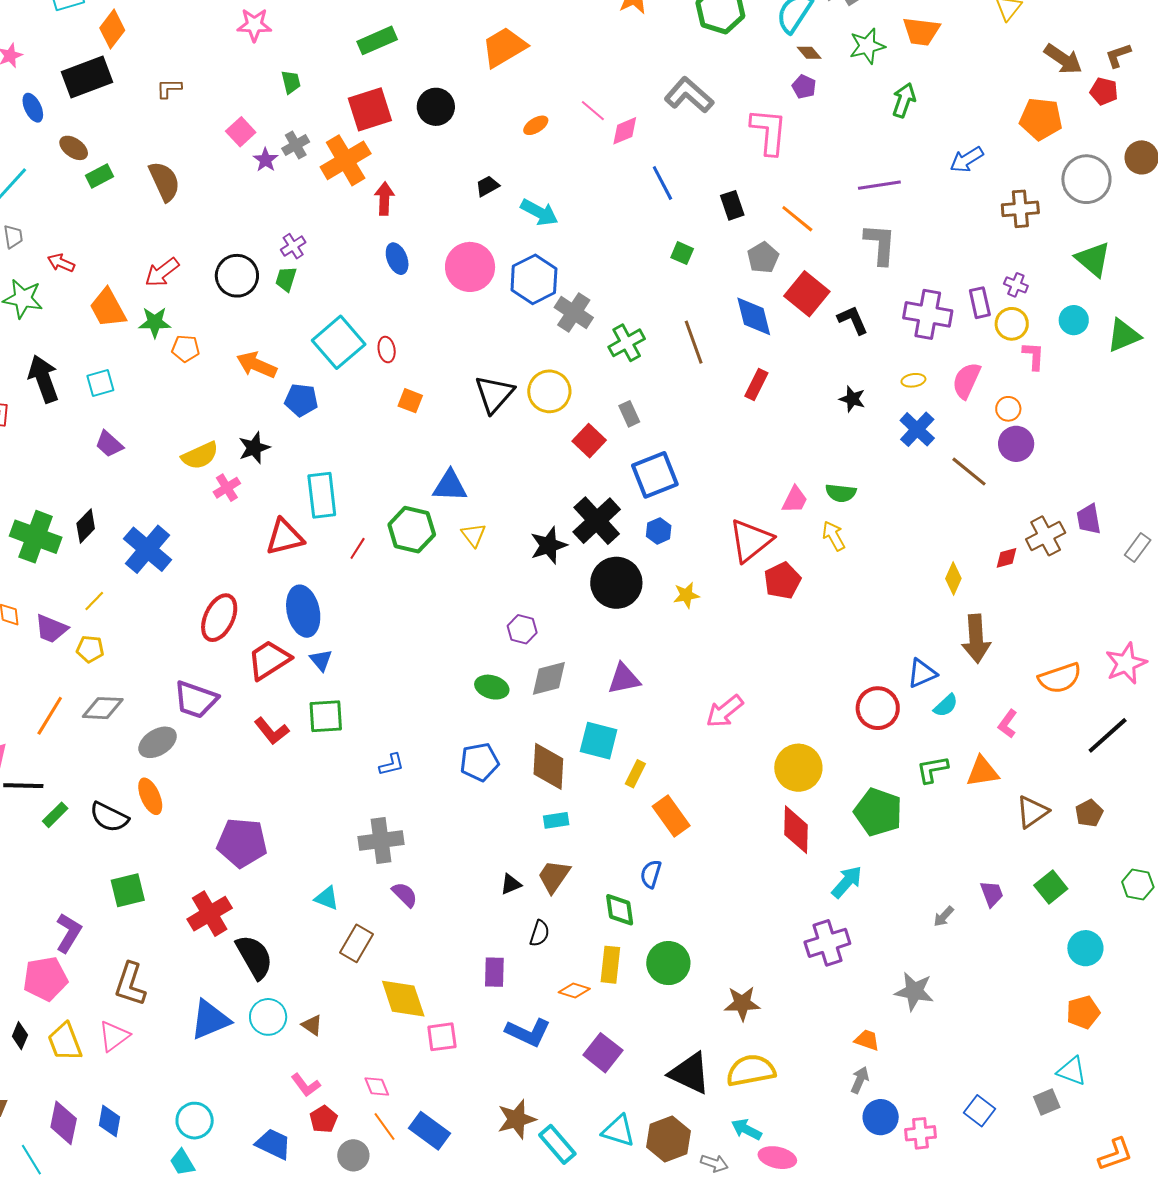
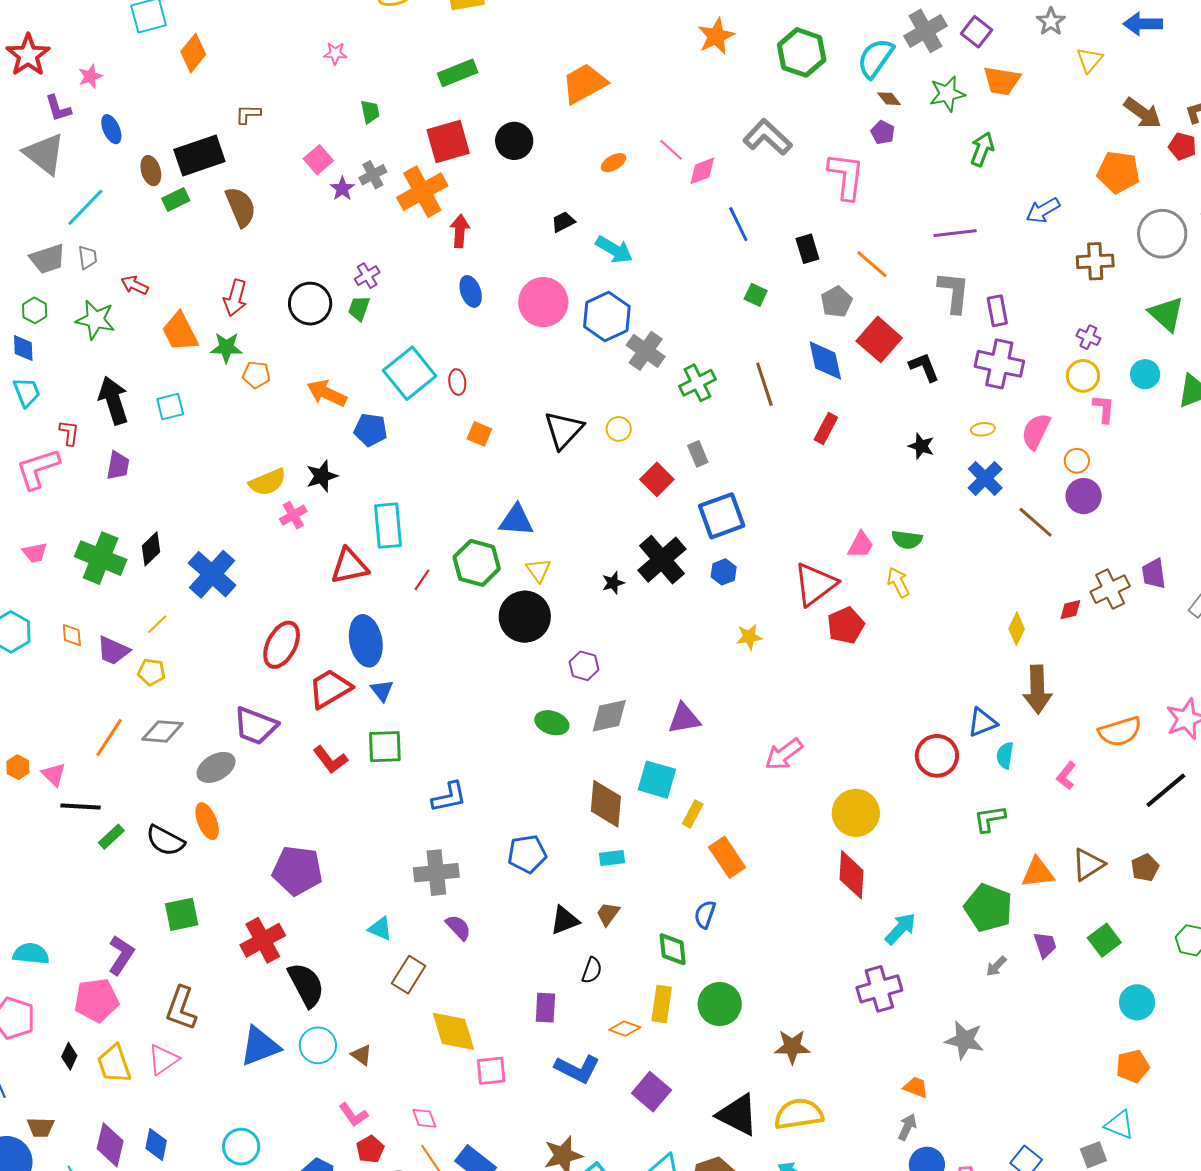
pink star: (254, 25) -> (335, 53), size x0.7
black rectangle: (87, 77) -> (199, 155), moved
brown ellipse: (74, 148) -> (151, 171), turned 36
red arrow: (162, 272) -> (235, 298), turned -39
purple rectangle: (980, 303) -> (997, 311), moved
yellow circle: (549, 391) -> (619, 429), size x0.6
purple trapezoid: (109, 444) -> (118, 466), moved, turned -124
black star: (549, 545) -> (613, 583), size x0.6
black circle: (616, 583) -> (525, 617), moved
cyan semicircle: (946, 705) -> (1005, 755), turned 140
blue pentagon: (479, 762) -> (527, 854), moved
blue L-shape: (391, 765) -> (449, 797), size x1.4
orange triangle: (982, 772) -> (1038, 873), moved
green pentagon: (878, 812) -> (988, 908), moved
brown trapezoid: (554, 876) -> (608, 914), size x0.7
black triangle: (511, 884) -> (565, 920), size x1.4

